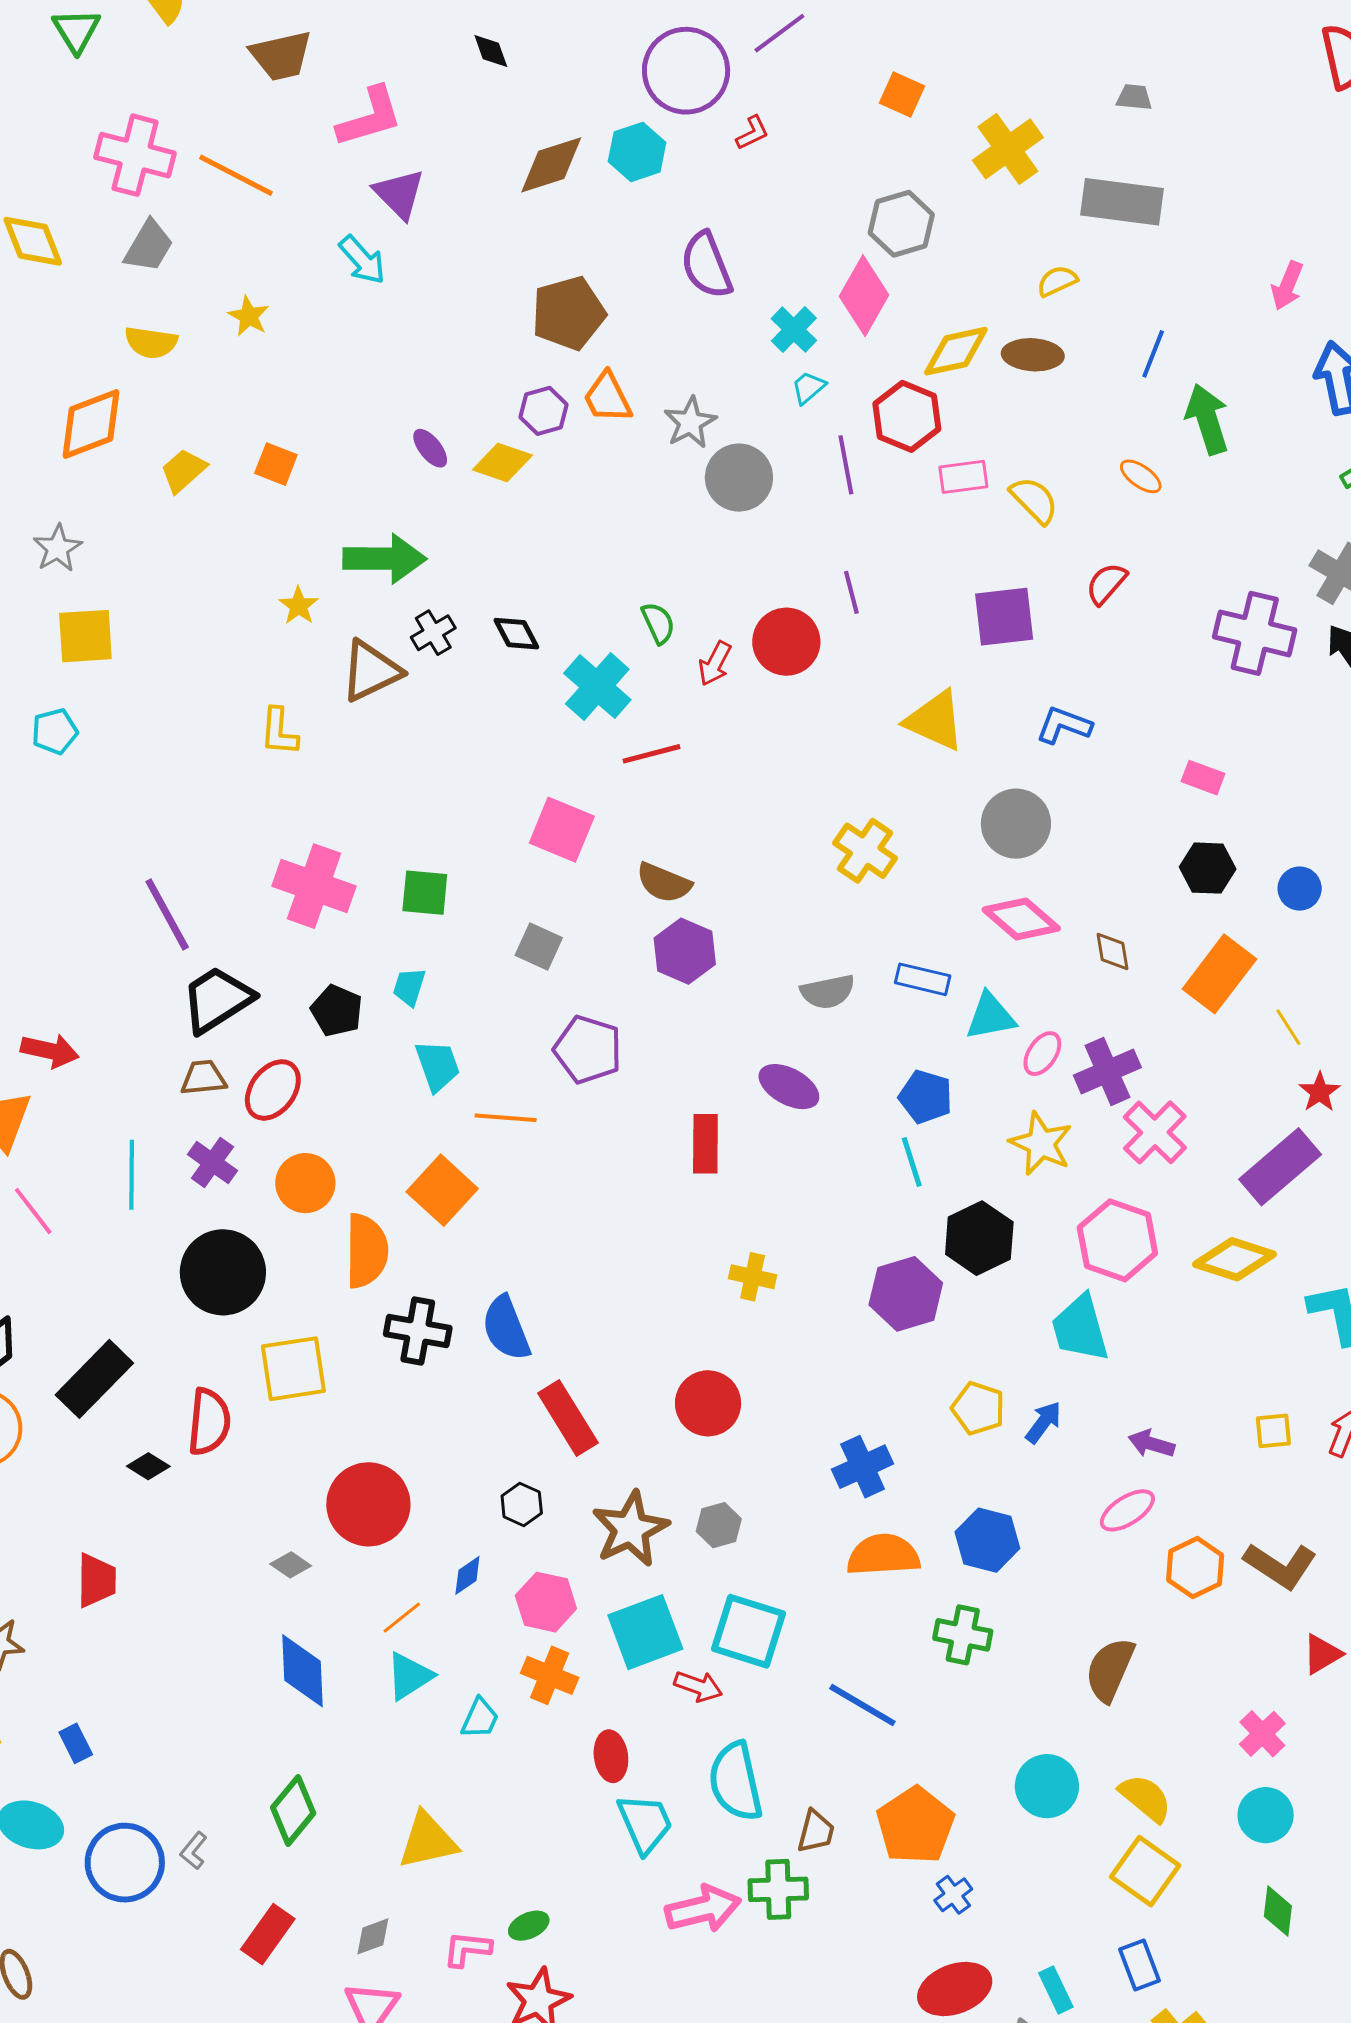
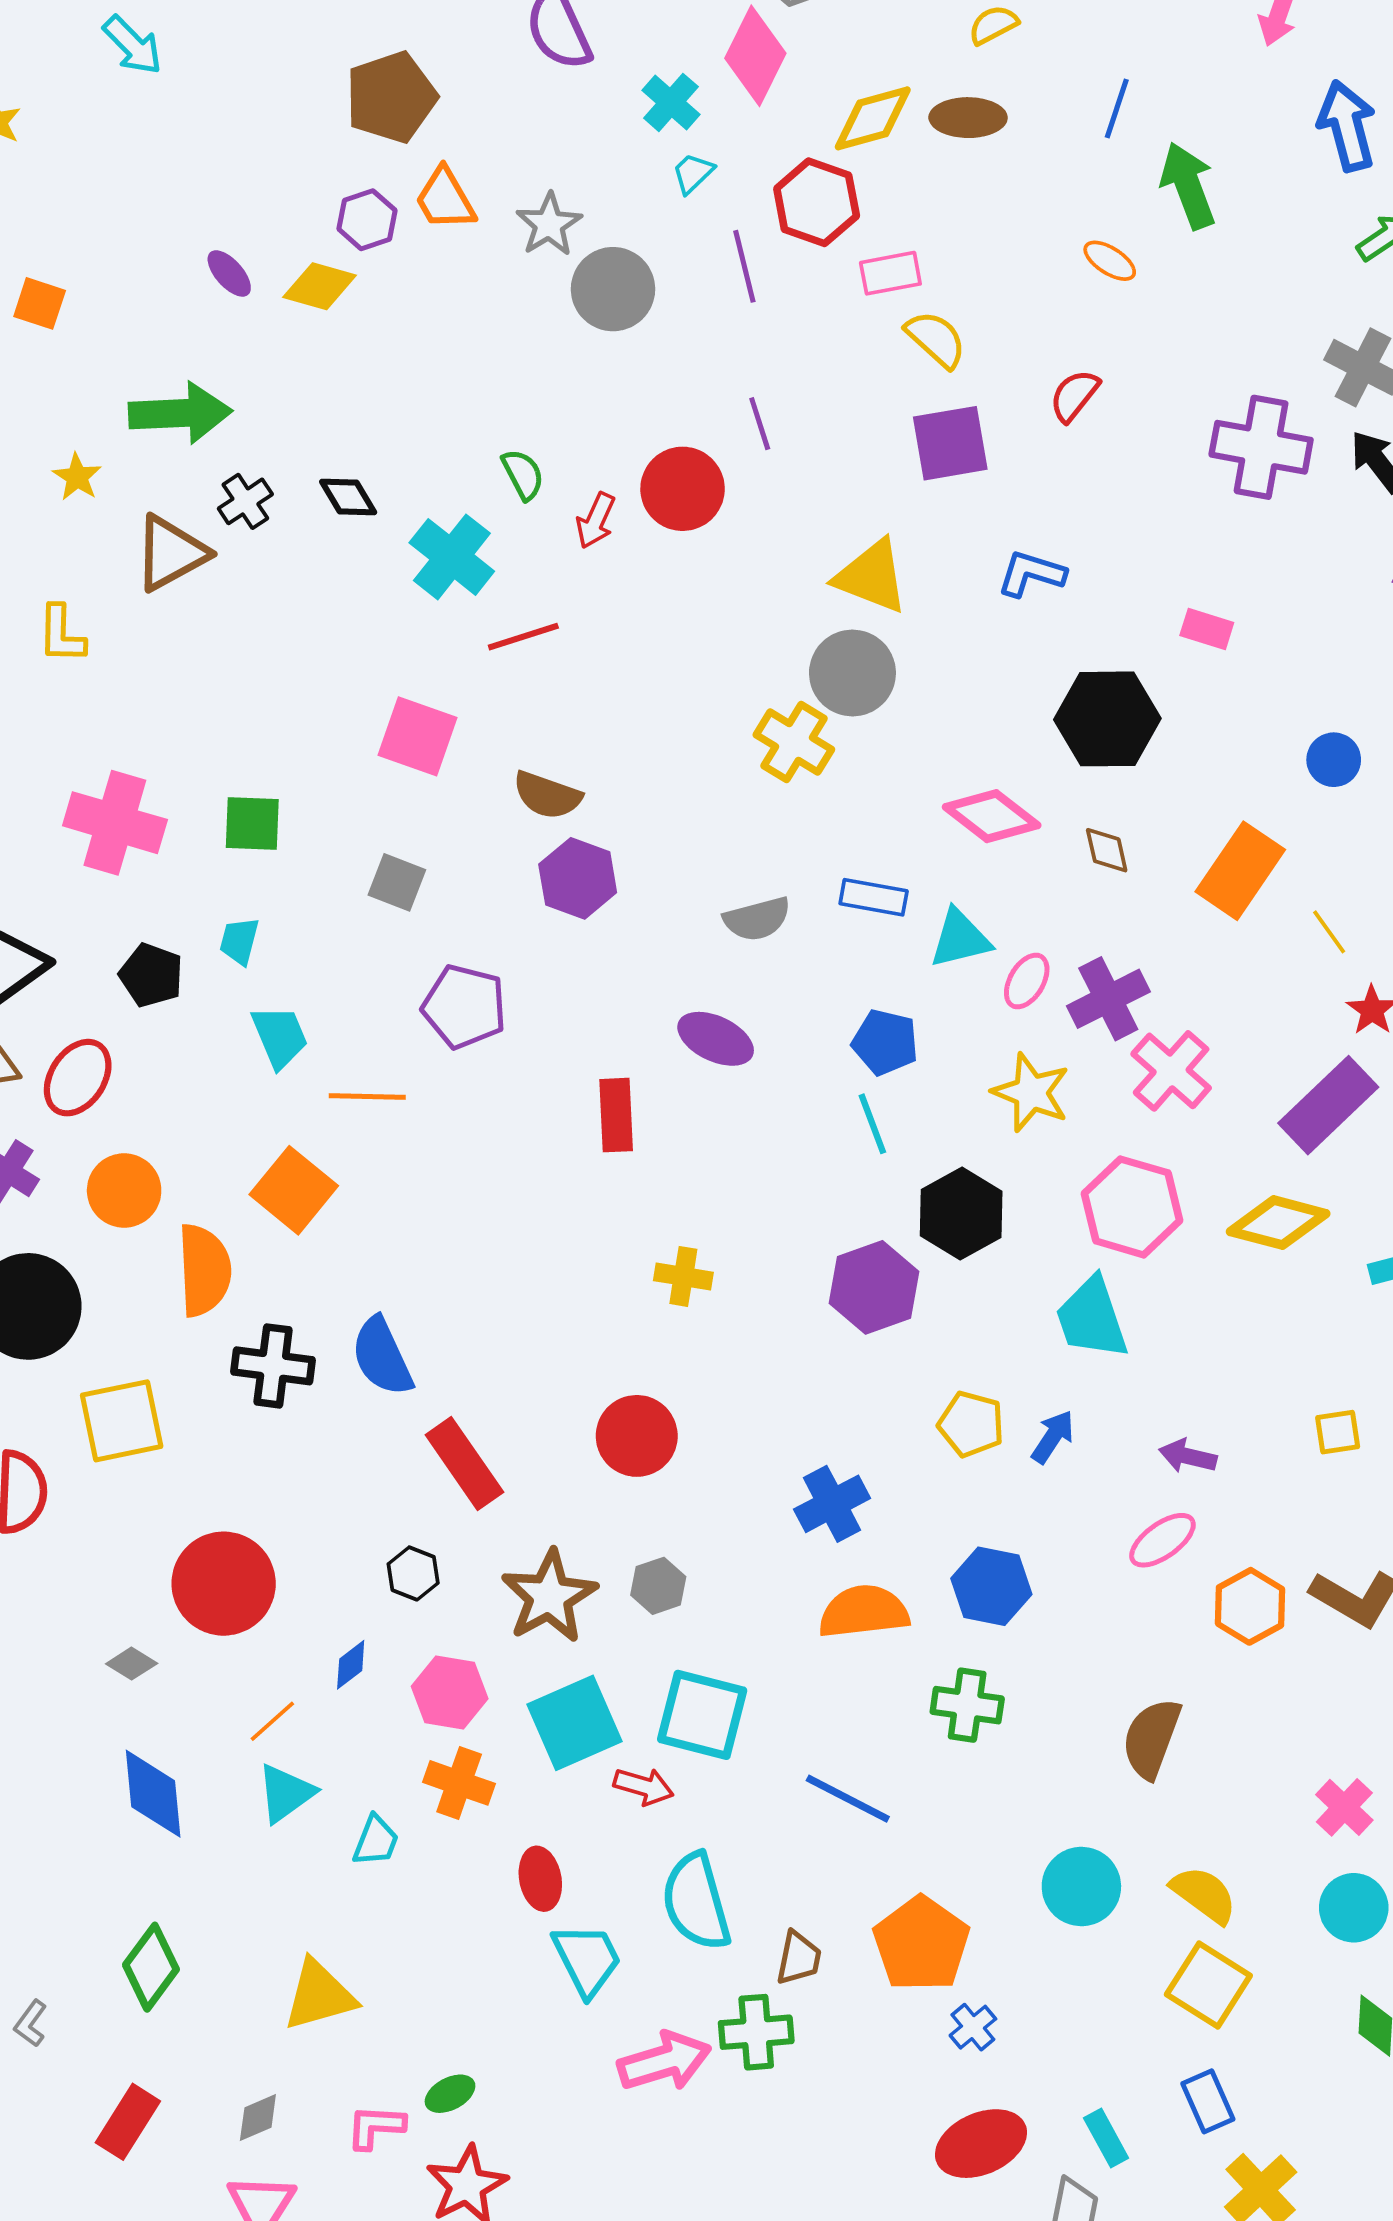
yellow semicircle: (1034, 500) -> (936, 339), moved
gray circle: (1016, 824) -> (852, 673), moved
black hexagon: (1208, 868) -> (1107, 719), moved, size x1.5

